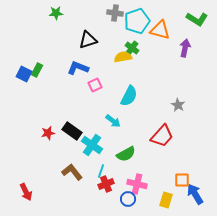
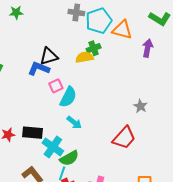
black triangle: (88, 40) -> (49, 56), moved
green cross: (132, 48) -> (94, 48), turned 32
cyan semicircle: (129, 96) -> (68, 97), moved
black rectangle: (72, 131) -> (33, 133), turned -30
green semicircle: (126, 154) -> (69, 158), moved

